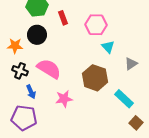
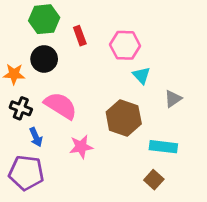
cyan rectangle: (124, 99) -> (163, 147), turned -36
brown square: (136, 123) -> (154, 180), moved

